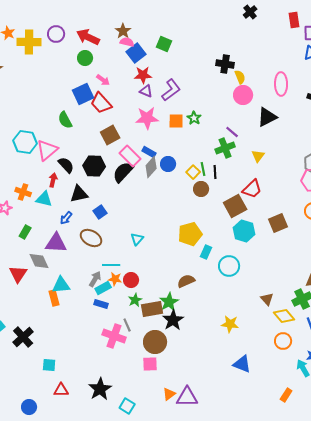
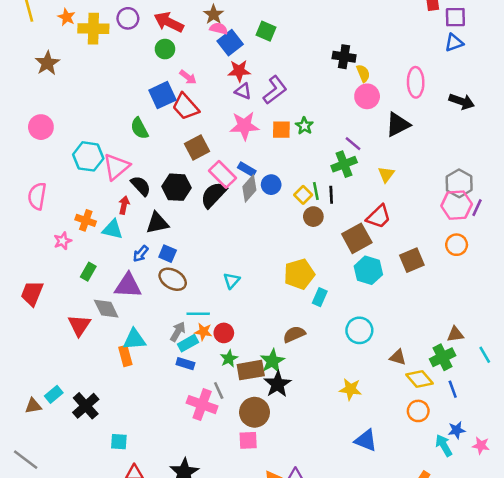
blue square: (100, 212) -> (168, 254), moved, turned -32
cyan circle: (229, 266) -> (359, 330), moved
brown triangle: (267, 299) -> (398, 357), turned -32

